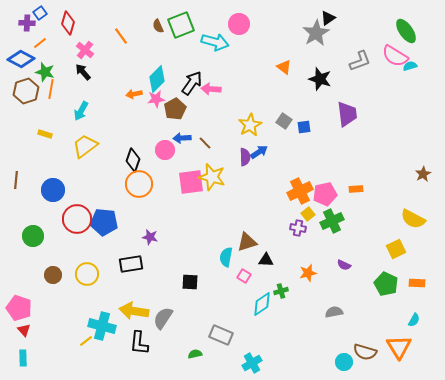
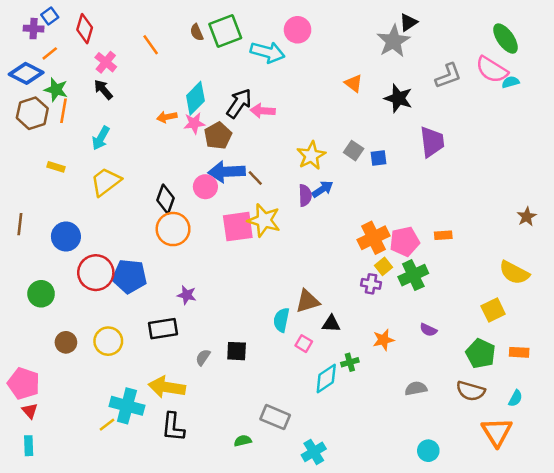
blue arrow: (182, 138) -> (227, 172), size x1.6
gray semicircle: (163, 318) -> (203, 357), moved, size x0.6
brown semicircle: (365, 352) -> (471, 391), moved

